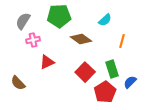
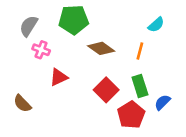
cyan semicircle: (105, 20) -> (156, 25), moved
pink cross: (33, 40) -> (41, 50), turned 32
orange line: (122, 41) -> (140, 51), moved

